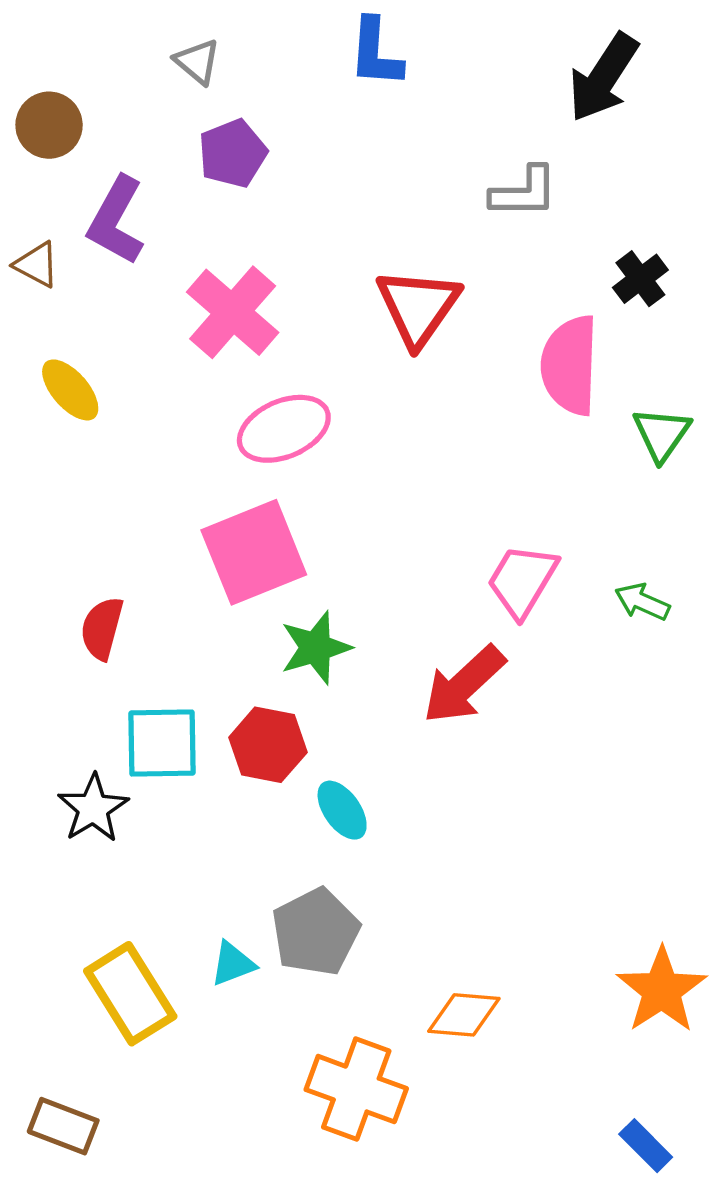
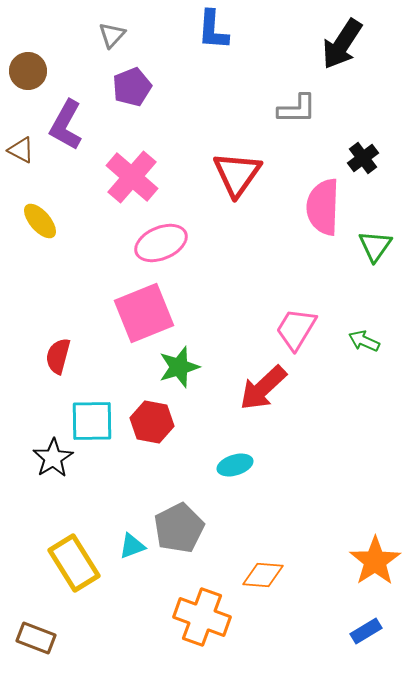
gray triangle: (197, 62) -> (112, 35), turned 32
cyan ellipse: (342, 810) -> (235, 465), moved, turned -72
blue rectangle: (646, 1146) -> (366, 631), moved, turned -76

